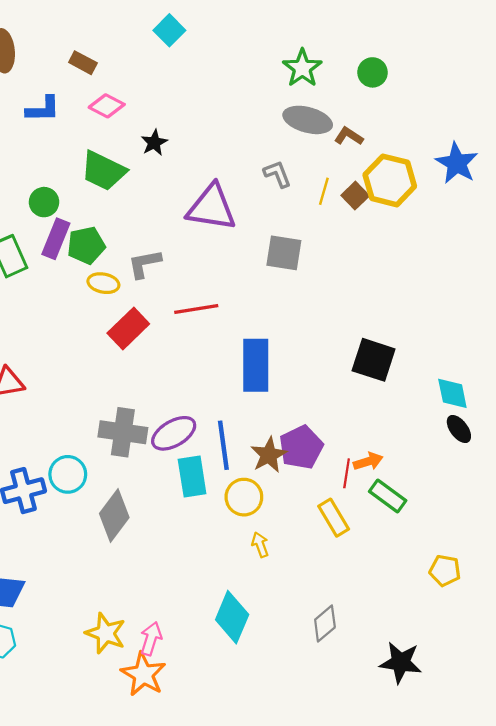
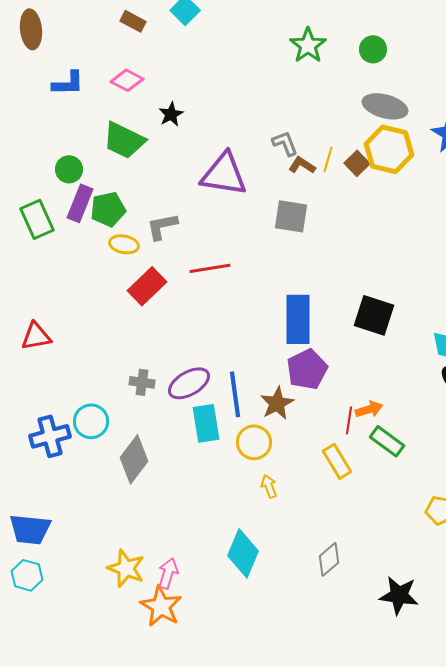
brown rectangle: (83, 63) -> (133, 21), moved
gray ellipse: (308, 120) -> (385, 106), moved
brown L-shape: (349, 136) -> (302, 165), moved
blue rectangle: (256, 365) -> (298, 319), moved
gray cross: (123, 432) -> (142, 382), size x0.6
purple pentagon: (301, 447) -> (307, 369), moved

